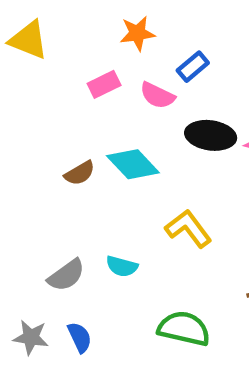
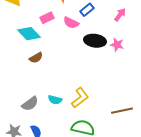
cyan diamond: (133, 164) -> (29, 34), moved
yellow L-shape: (188, 229) -> (80, 98), moved, turned 90

